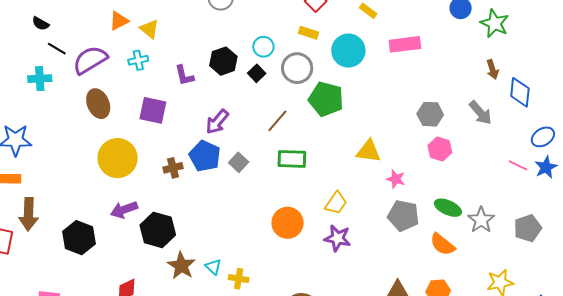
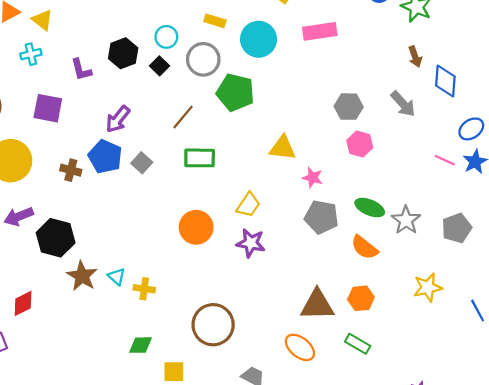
brown cross: (173, 168) -> (71, 170), turned 30

